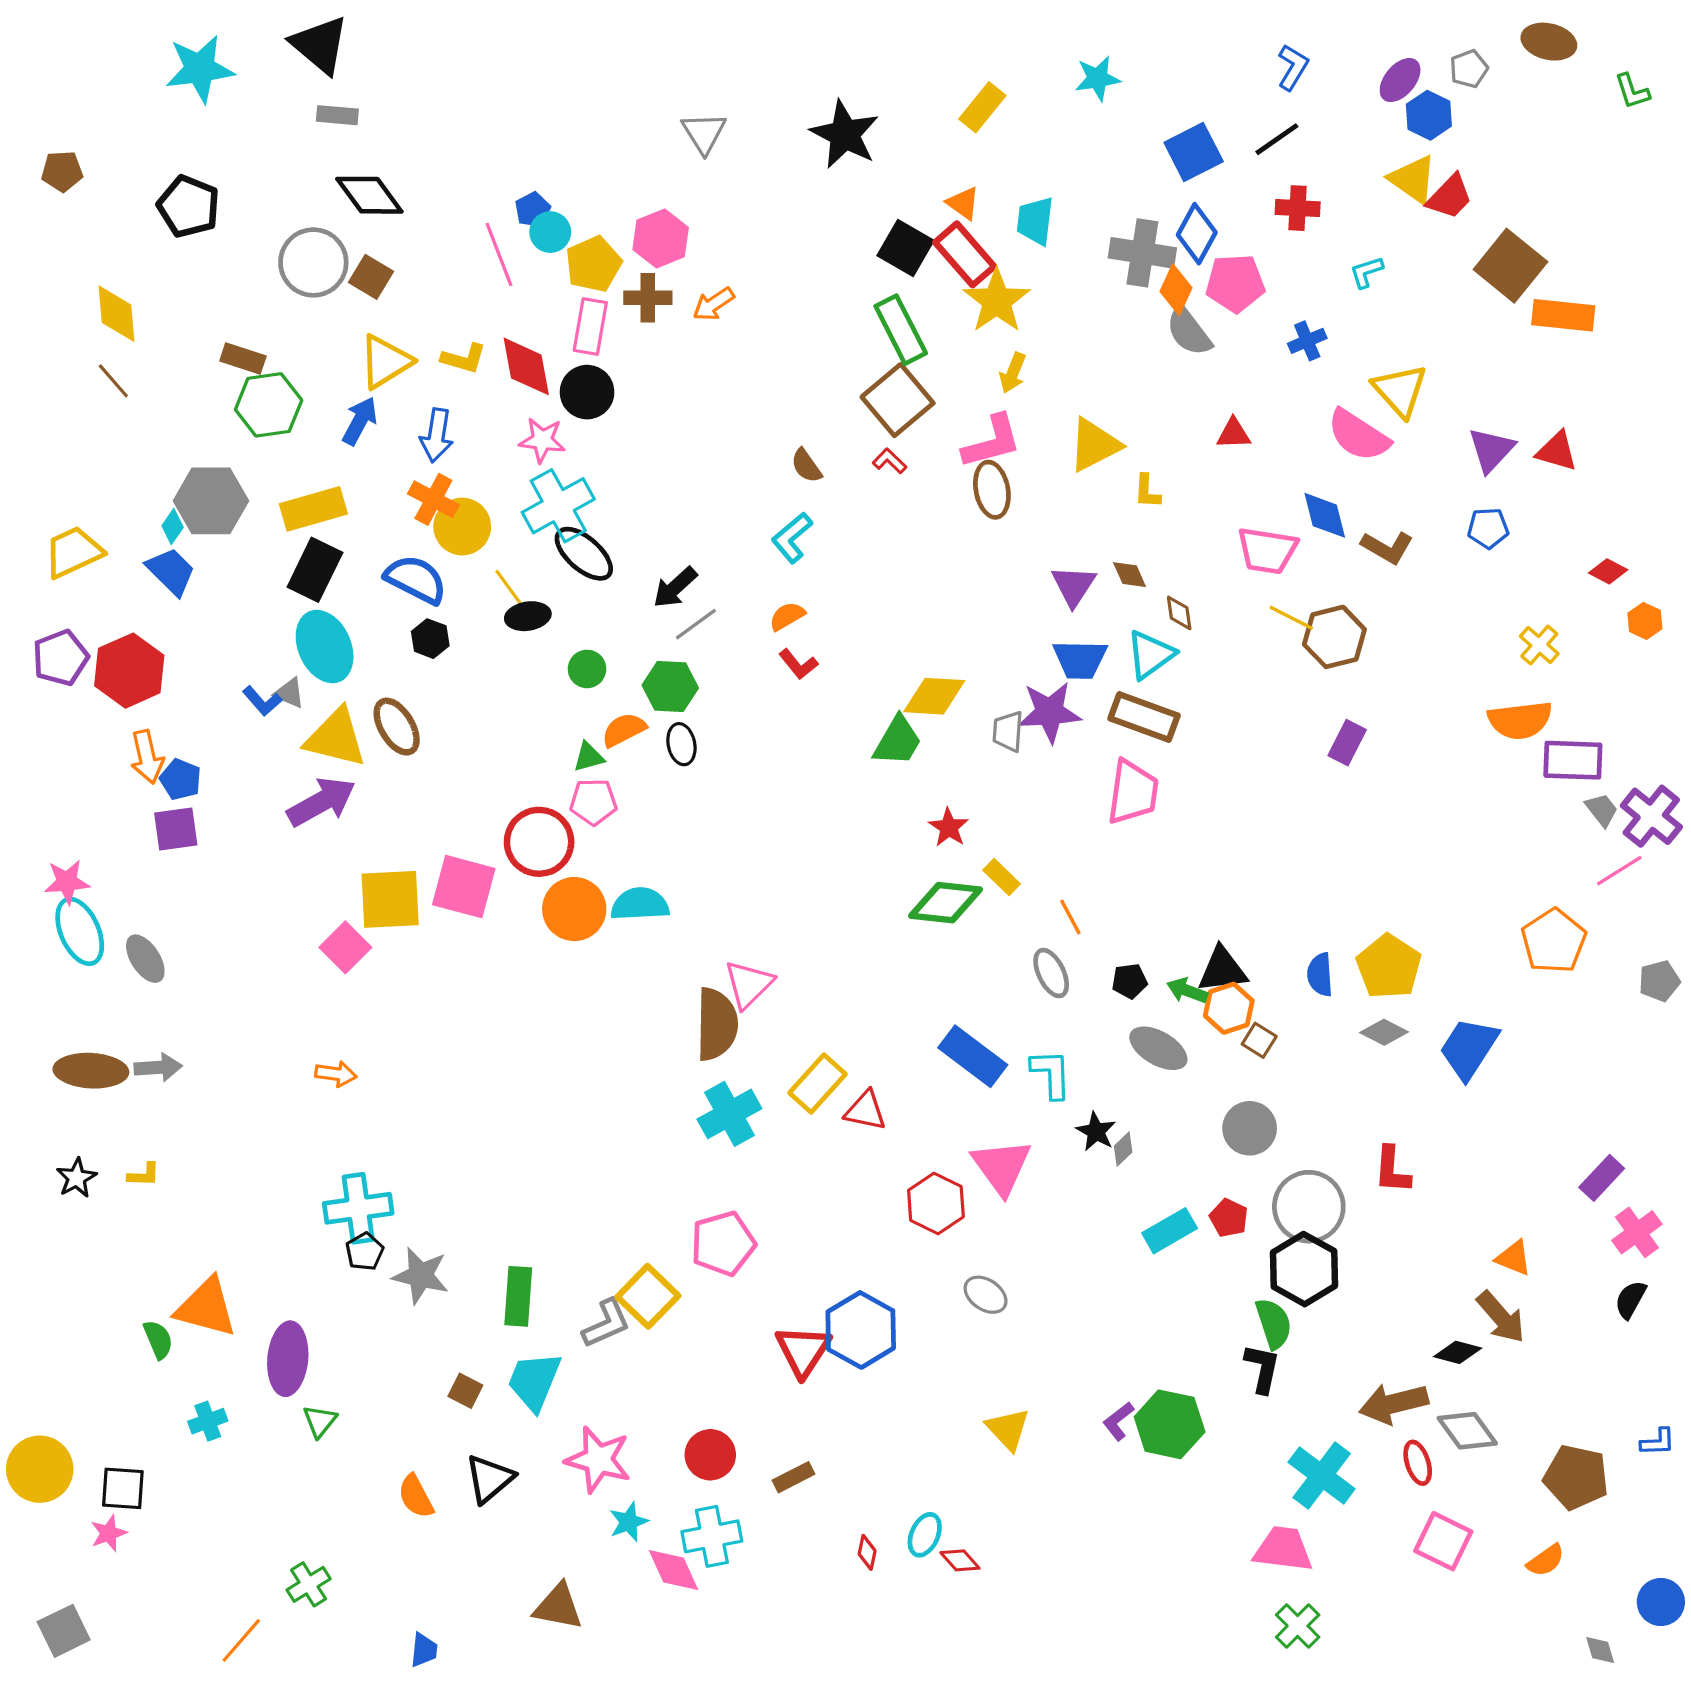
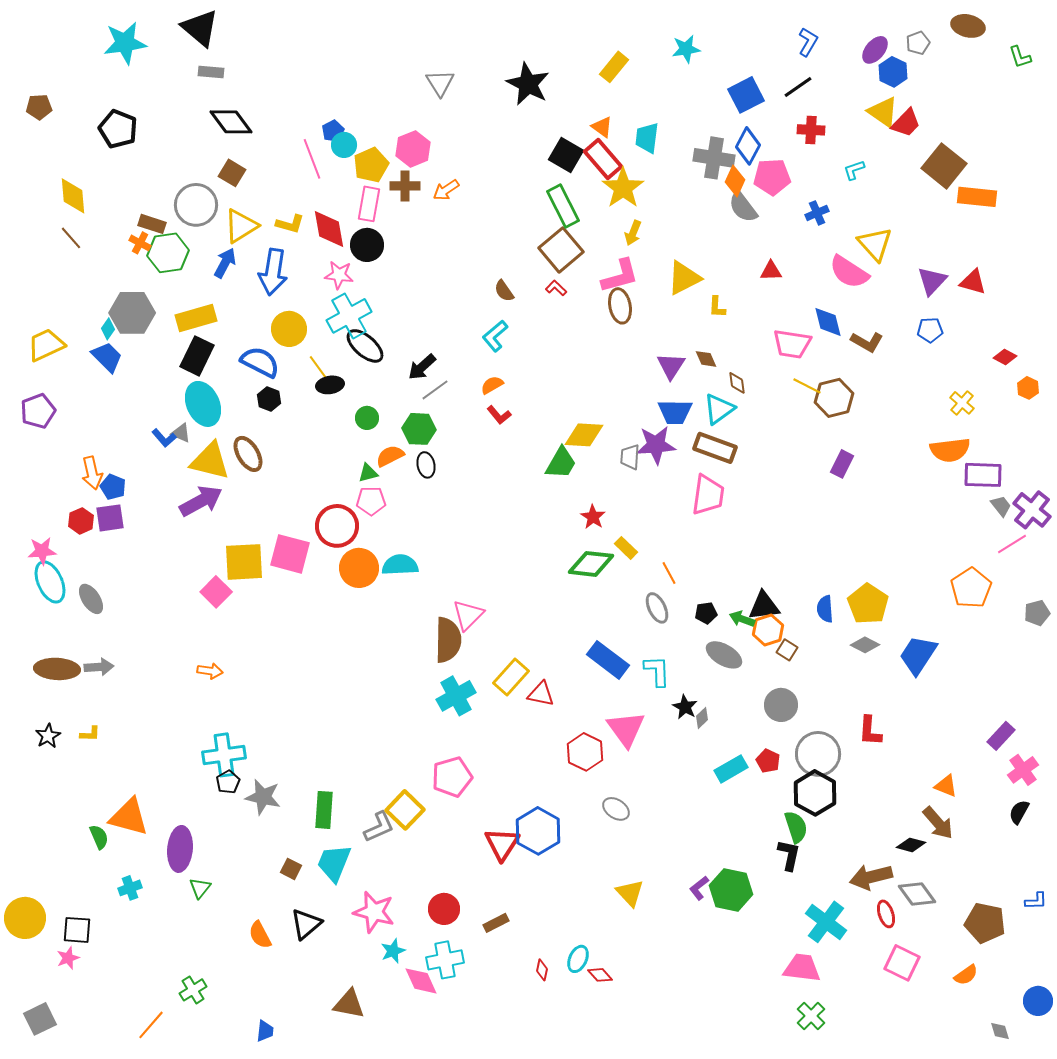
gray circle: (313, 262) -> (196, 205), moved
blue arrow: (437, 435) -> (273, 272), size x1.4
orange cross: (433, 499) -> (140, 243), moved, size x0.7
red hexagon: (129, 671) -> (81, 521), moved, size x0.6

